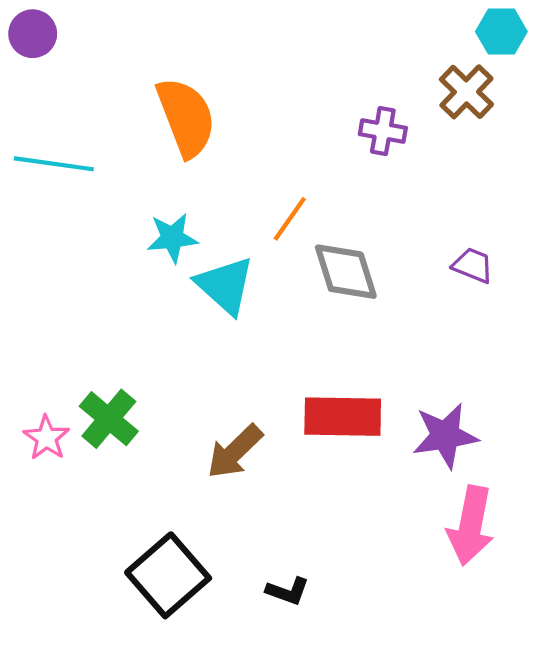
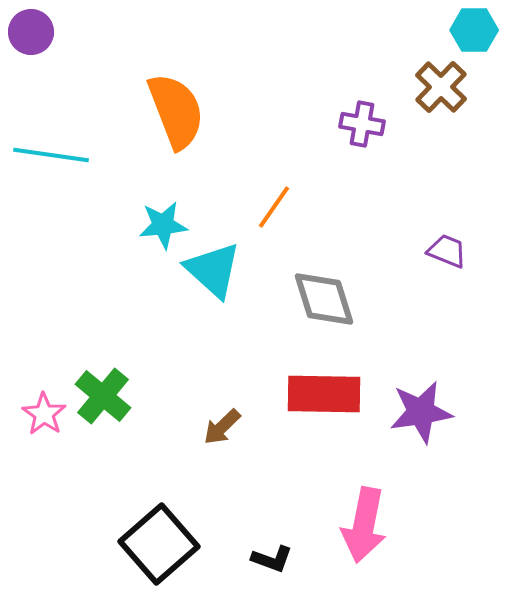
gray diamond: (346, 272) -> (324, 299), moved
brown arrow: (235, 452) -> (222, 427), size x0.7
pink arrow: (471, 526) -> (364, 525), moved

